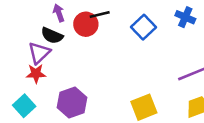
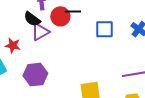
blue square: (144, 27) -> (104, 29), turned 30
purple triangle: (39, 53) -> (40, 32), moved

